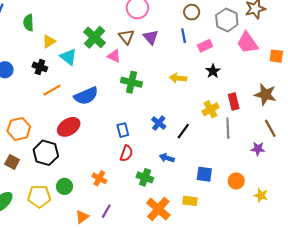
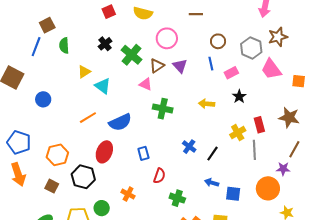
green semicircle: (28, 23) -> (64, 45), moved
green cross: (95, 37) -> (131, 55), moved
brown triangle: (126, 37) -> (157, 66), turned 35
black cross: (40, 67) -> (105, 44), moved, turned 32
red ellipse: (69, 127) -> (104, 152), turned -35
brown line: (270, 128) -> (294, 149), turned 60
blue rectangle: (123, 130) -> (143, 153), moved
blue arrow: (167, 158) -> (212, 183), moved
orange cross: (99, 178) -> (128, 194), moved
orange circle: (236, 181) -> (268, 188), moved, size x1.5

